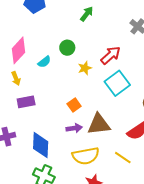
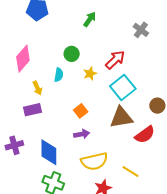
cyan semicircle: (44, 62) -> (59, 75), moved, turned -40
yellow arrow: (16, 78) -> (37, 88), moved
brown triangle: (99, 124) -> (121, 117), moved
yellow line: (123, 158) -> (131, 171), moved

